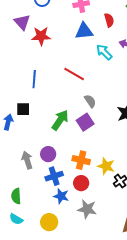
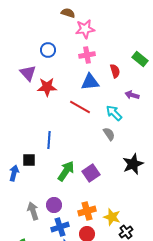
cyan arrow: (104, 52) -> (114, 113), moved
red line: (74, 74) -> (80, 107), moved
blue line: (34, 79) -> (49, 140), moved
gray semicircle: (90, 101) -> (109, 134), moved
orange cross: (81, 160) -> (87, 211), turned -30

